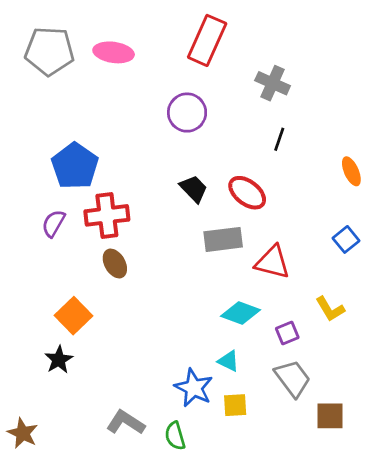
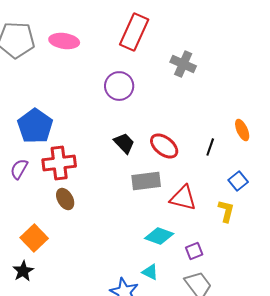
black line: (279, 139) -> (210, 147), moved
yellow L-shape: (330, 309) -> (226, 211), moved, turned -135

